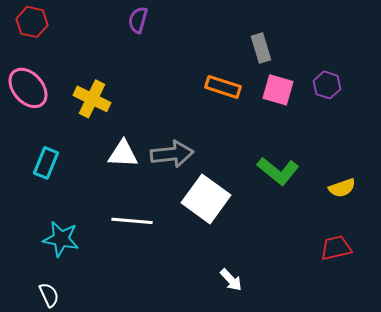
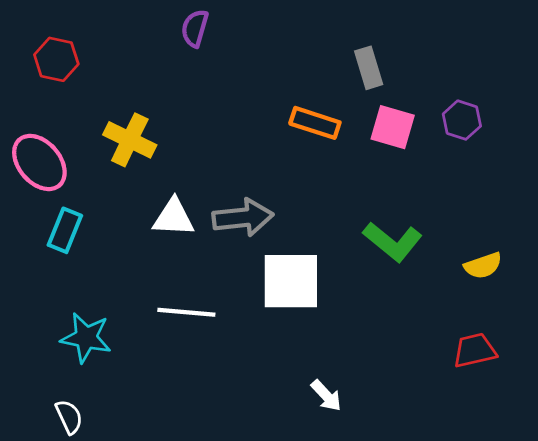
red hexagon: (32, 22) -> (56, 59), moved
pink ellipse: (28, 88) -> (39, 162), moved
white square: (206, 199) -> (291, 281), turned -36

